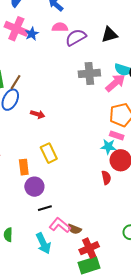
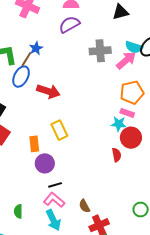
blue star: (32, 34) -> (36, 48), moved
purple semicircle: (76, 37) -> (69, 24), moved
red arrow: (38, 114) -> (48, 91), size x1.6
pink L-shape: (60, 225) -> (54, 200), moved
brown semicircle: (74, 229) -> (84, 206), turned 40

